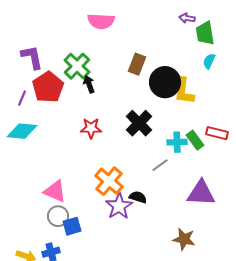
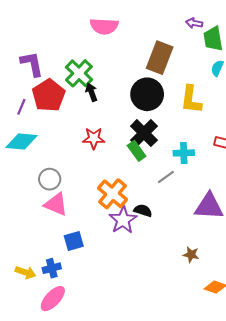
brown rectangle: (137, 64) -> (160, 58), moved, size x1.4
black circle: (165, 82) -> (147, 94), moved
green rectangle: (195, 140) -> (137, 151), moved
gray circle: (58, 216) -> (50, 179), moved
brown star: (184, 239) -> (191, 255), size x0.7

